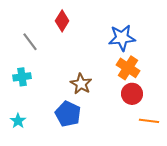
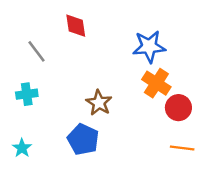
red diamond: (62, 21) -> (76, 26), turned -40
red circle: (132, 94) -> (178, 108), moved

